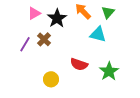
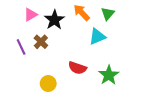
cyan triangle: (98, 34) -> (97, 37), turned -36
purple line: (25, 44) -> (21, 47), turned -56

